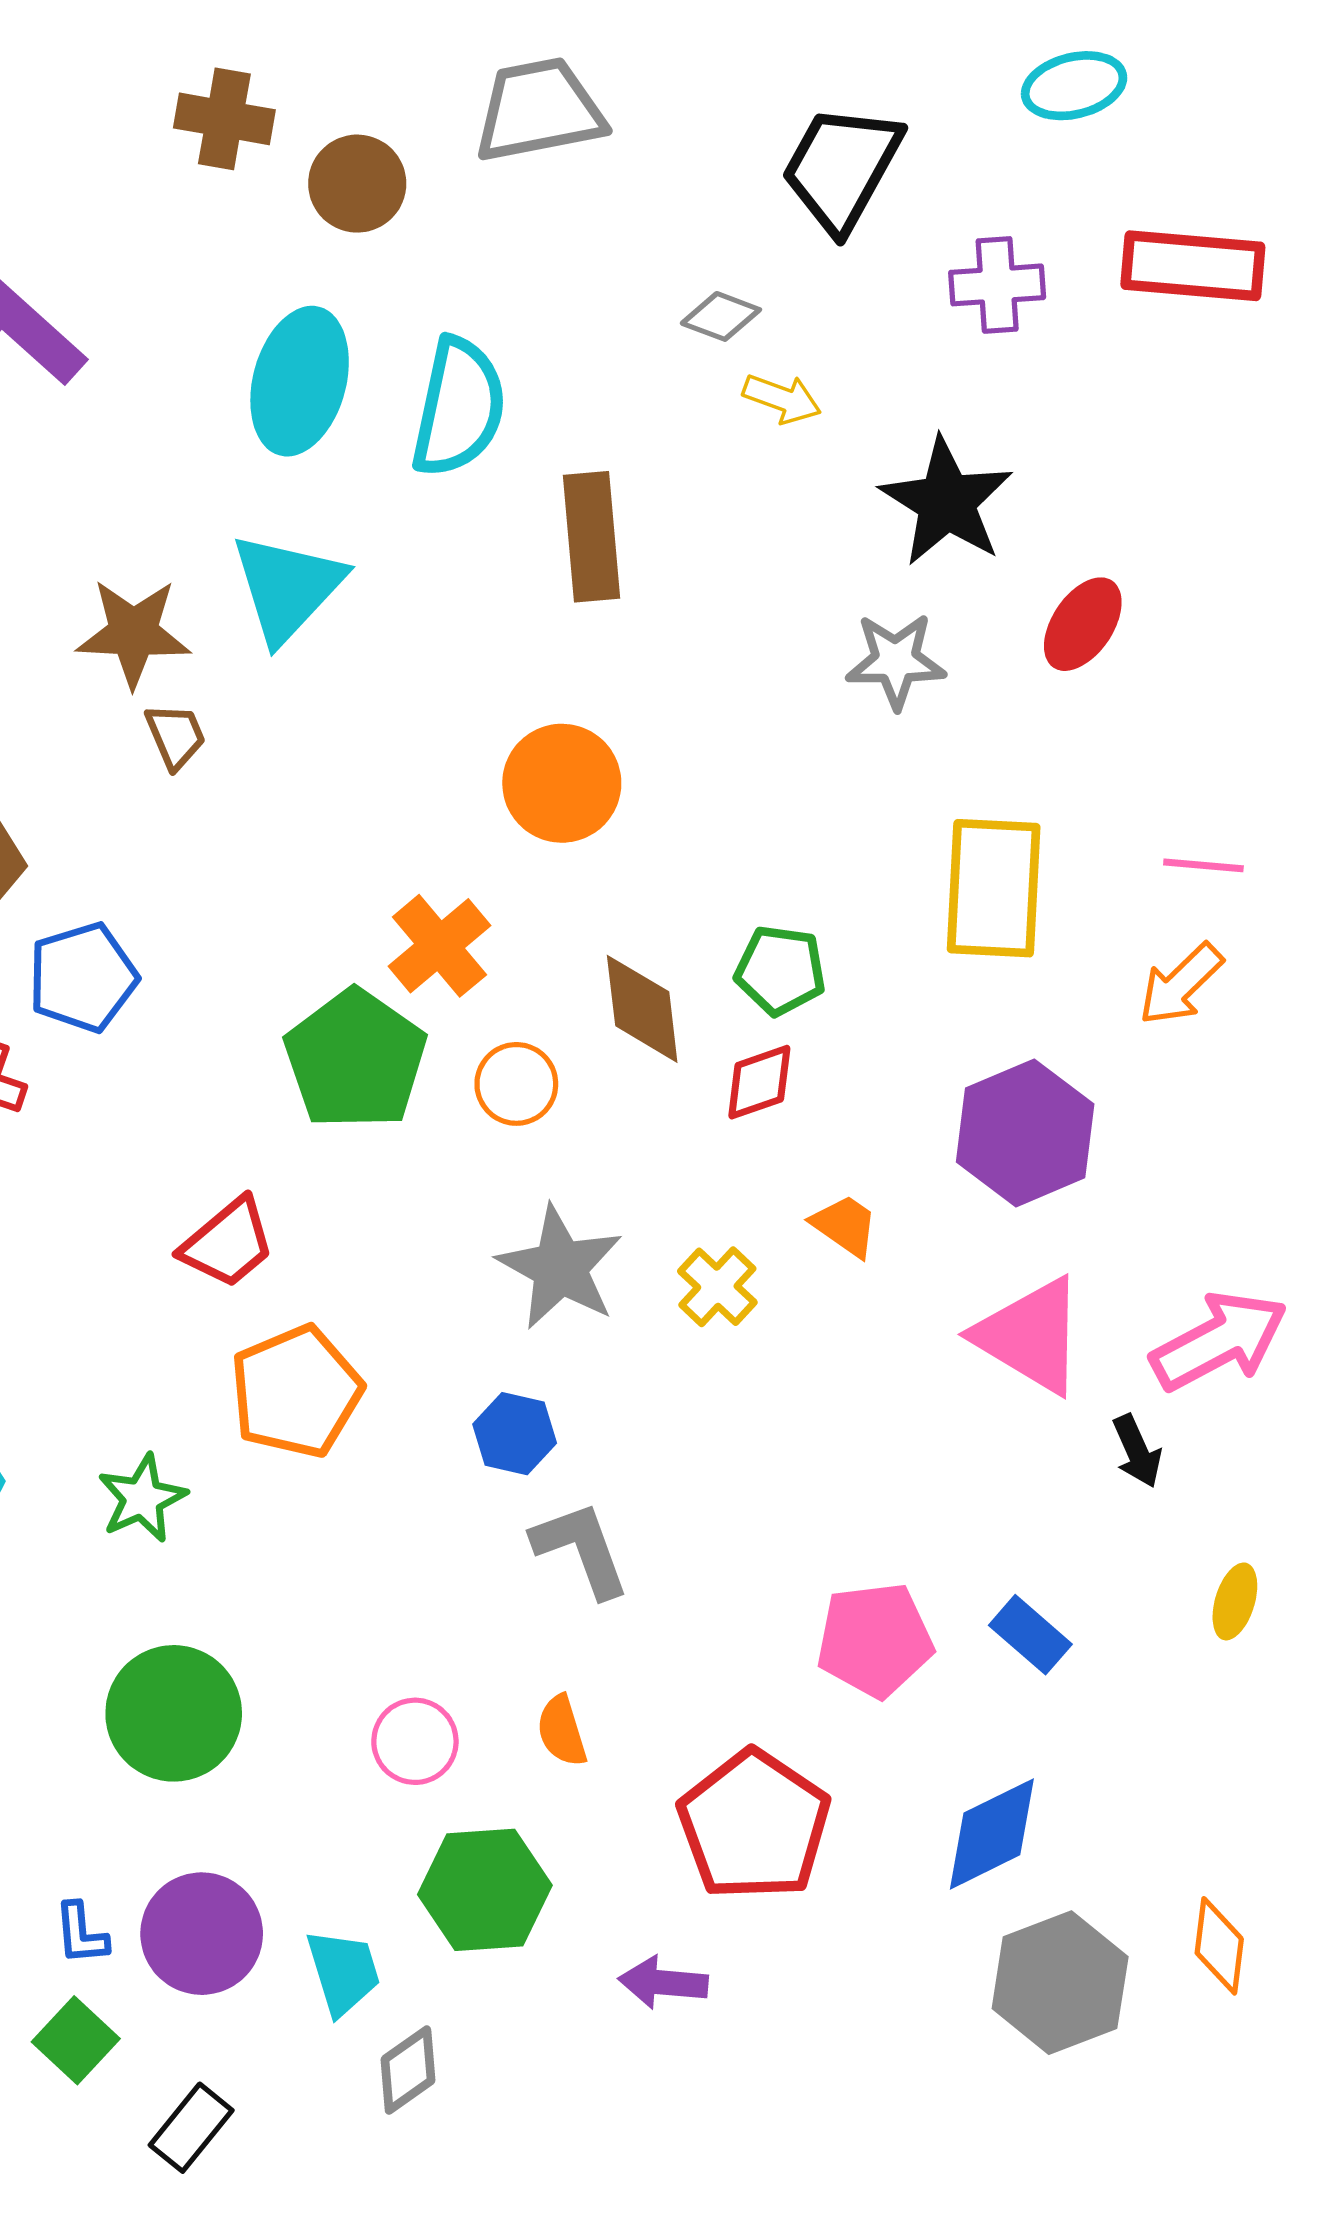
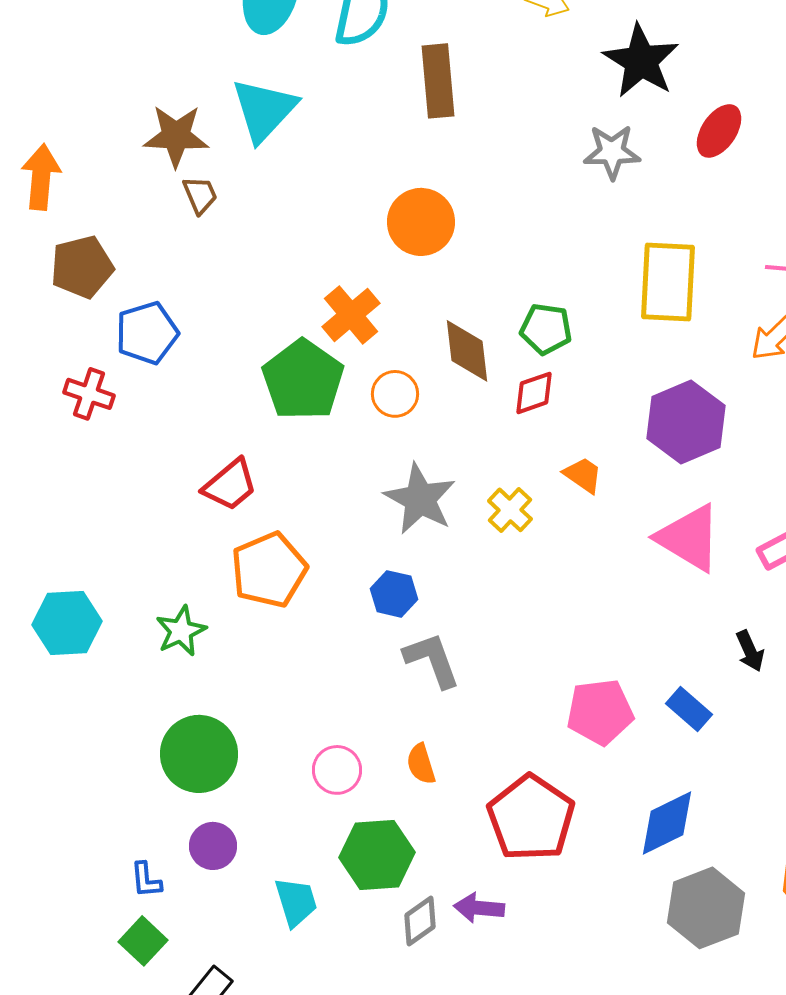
black arrow: (1137, 1451) -> (750, 651), moved
purple circle: (202, 1934) -> (213, 846), moved, size x0.7
gray diamond: (408, 2070) -> (420, 921), moved

